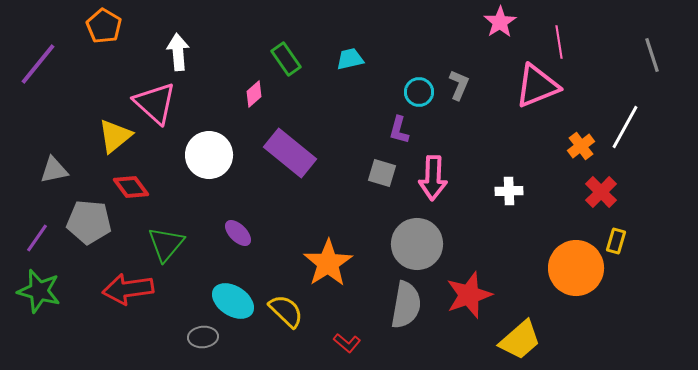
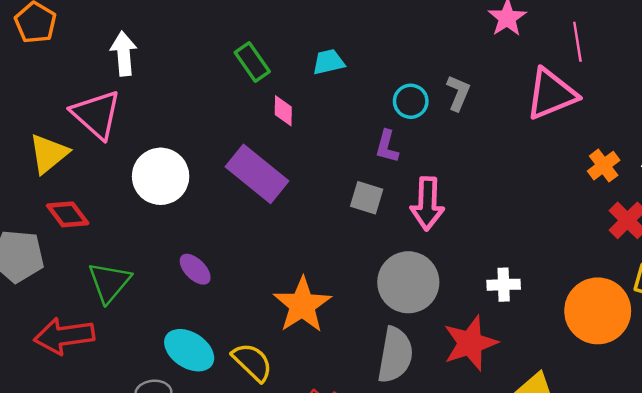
pink diamond: (254, 94) -> (283, 111), moved, turned -48
white cross: (509, 191) -> (504, 285), moved

